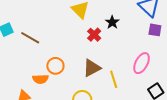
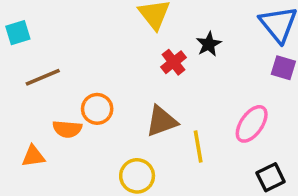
brown line: (30, 38) -> (43, 77), moved, turned -60

